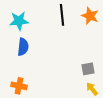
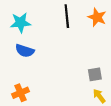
blue semicircle: (23, 47) -> (25, 51), turned 102
orange cross: (19, 86) -> (20, 93), turned -35

